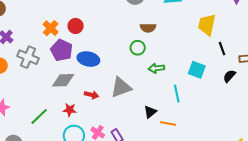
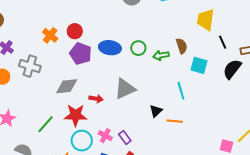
brown semicircle: (148, 28) -> (182, 46), moved, turned -105
purple pentagon: (62, 50) -> (81, 54), moved
blue ellipse: (88, 59) -> (110, 48), moved
green arrow: (156, 68) -> (161, 55), moved
black semicircle: (229, 76) -> (232, 69), size x1.5
red star: (70, 110) -> (76, 115), size x1.6

